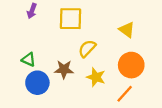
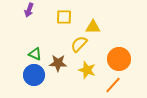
yellow square: (71, 19) -> (64, 17), size x0.7
yellow triangle: (127, 30) -> (93, 27), moved, turned -35
green triangle: (29, 60) -> (35, 54), moved

